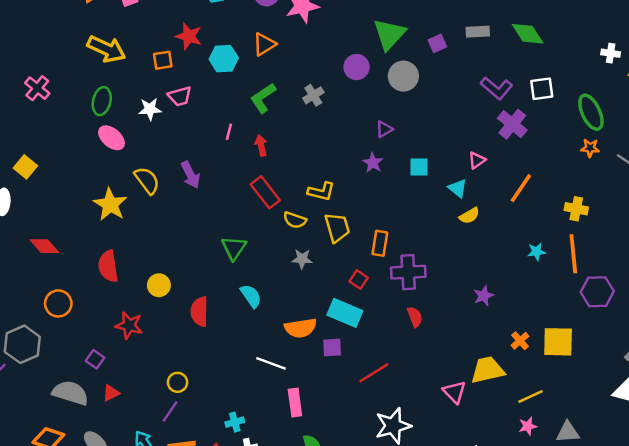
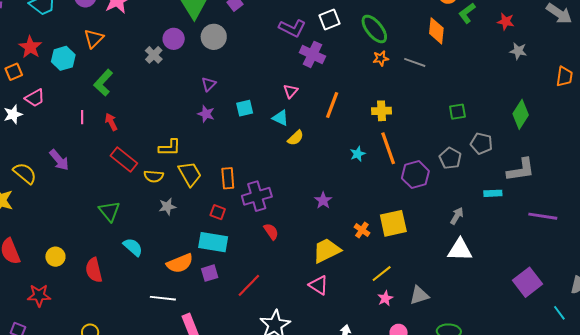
red star: (189, 36) -> (30, 47), turned 30
gray cross: (313, 95) -> (154, 55), moved
yellow trapezoid: (488, 370) -> (327, 250), moved

